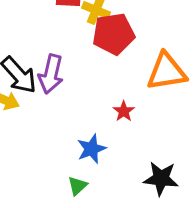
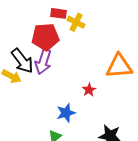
red pentagon: (114, 34) -> (45, 37), moved

